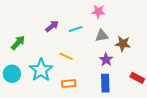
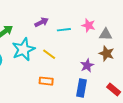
pink star: (98, 12) -> (88, 25), moved
gray triangle: (102, 36) -> (106, 34), moved
cyan star: (41, 70) -> (23, 49), moved

